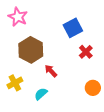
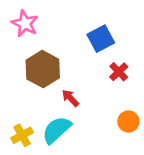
yellow cross: (15, 83) -> (22, 135), moved
cyan semicircle: (41, 94) -> (57, 130), size x1.6

